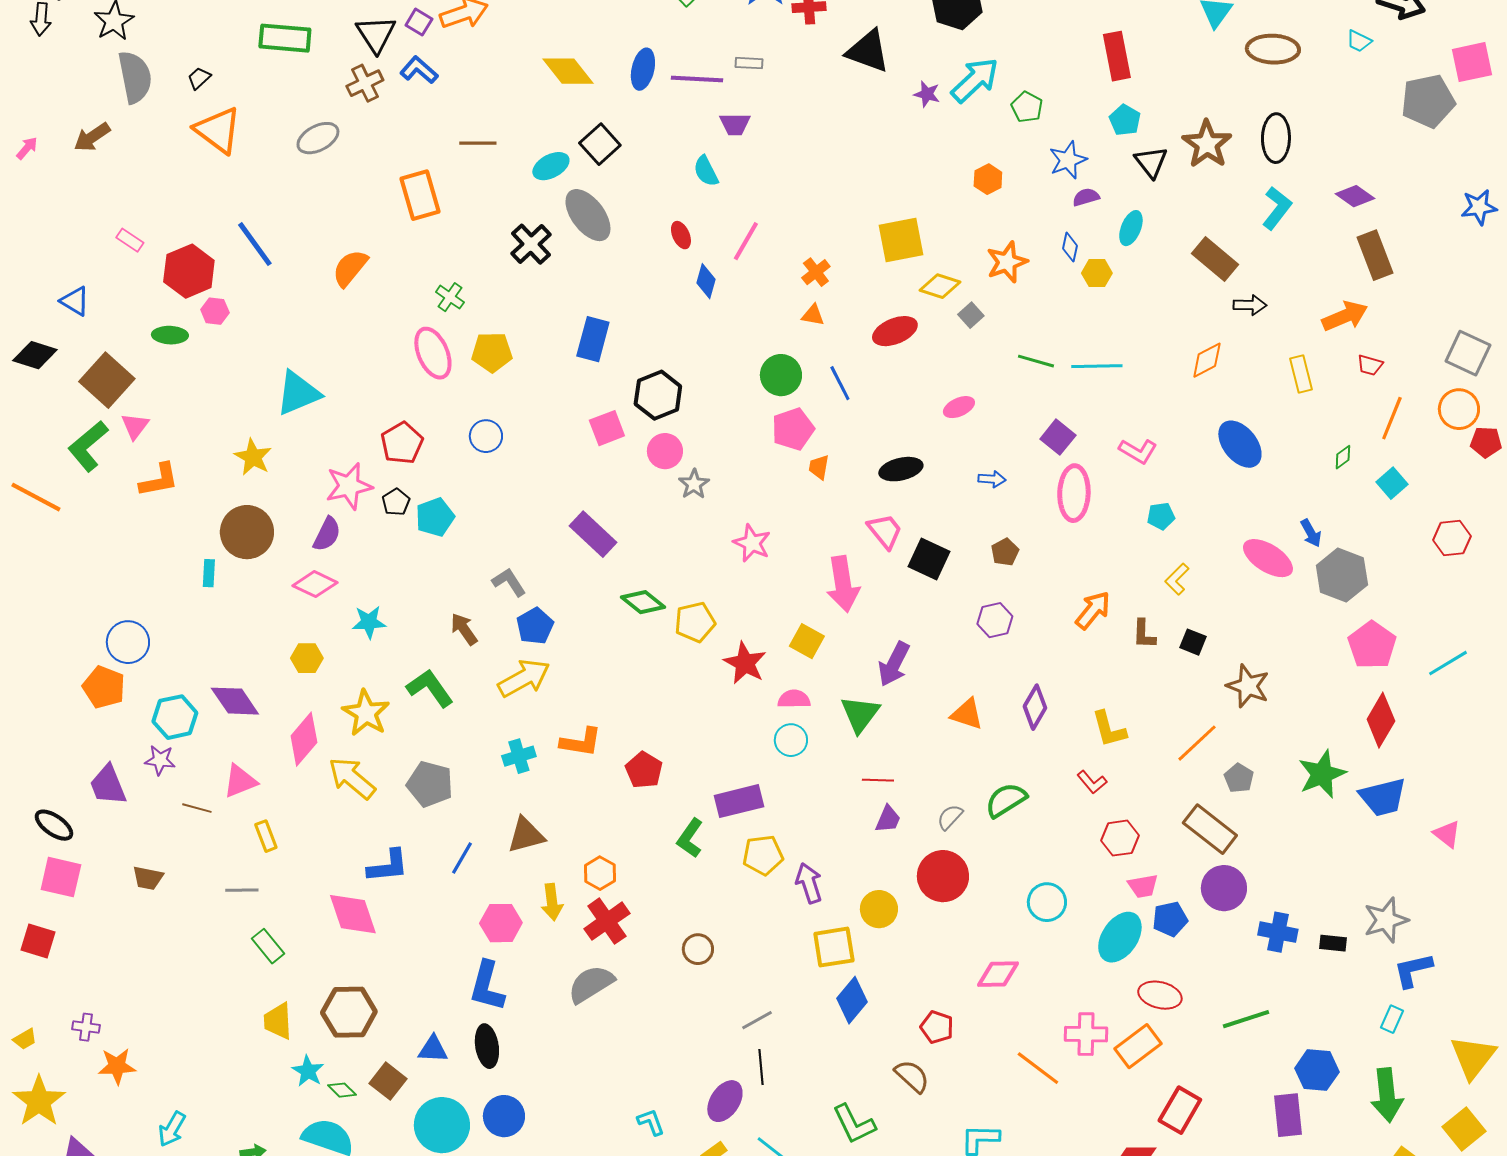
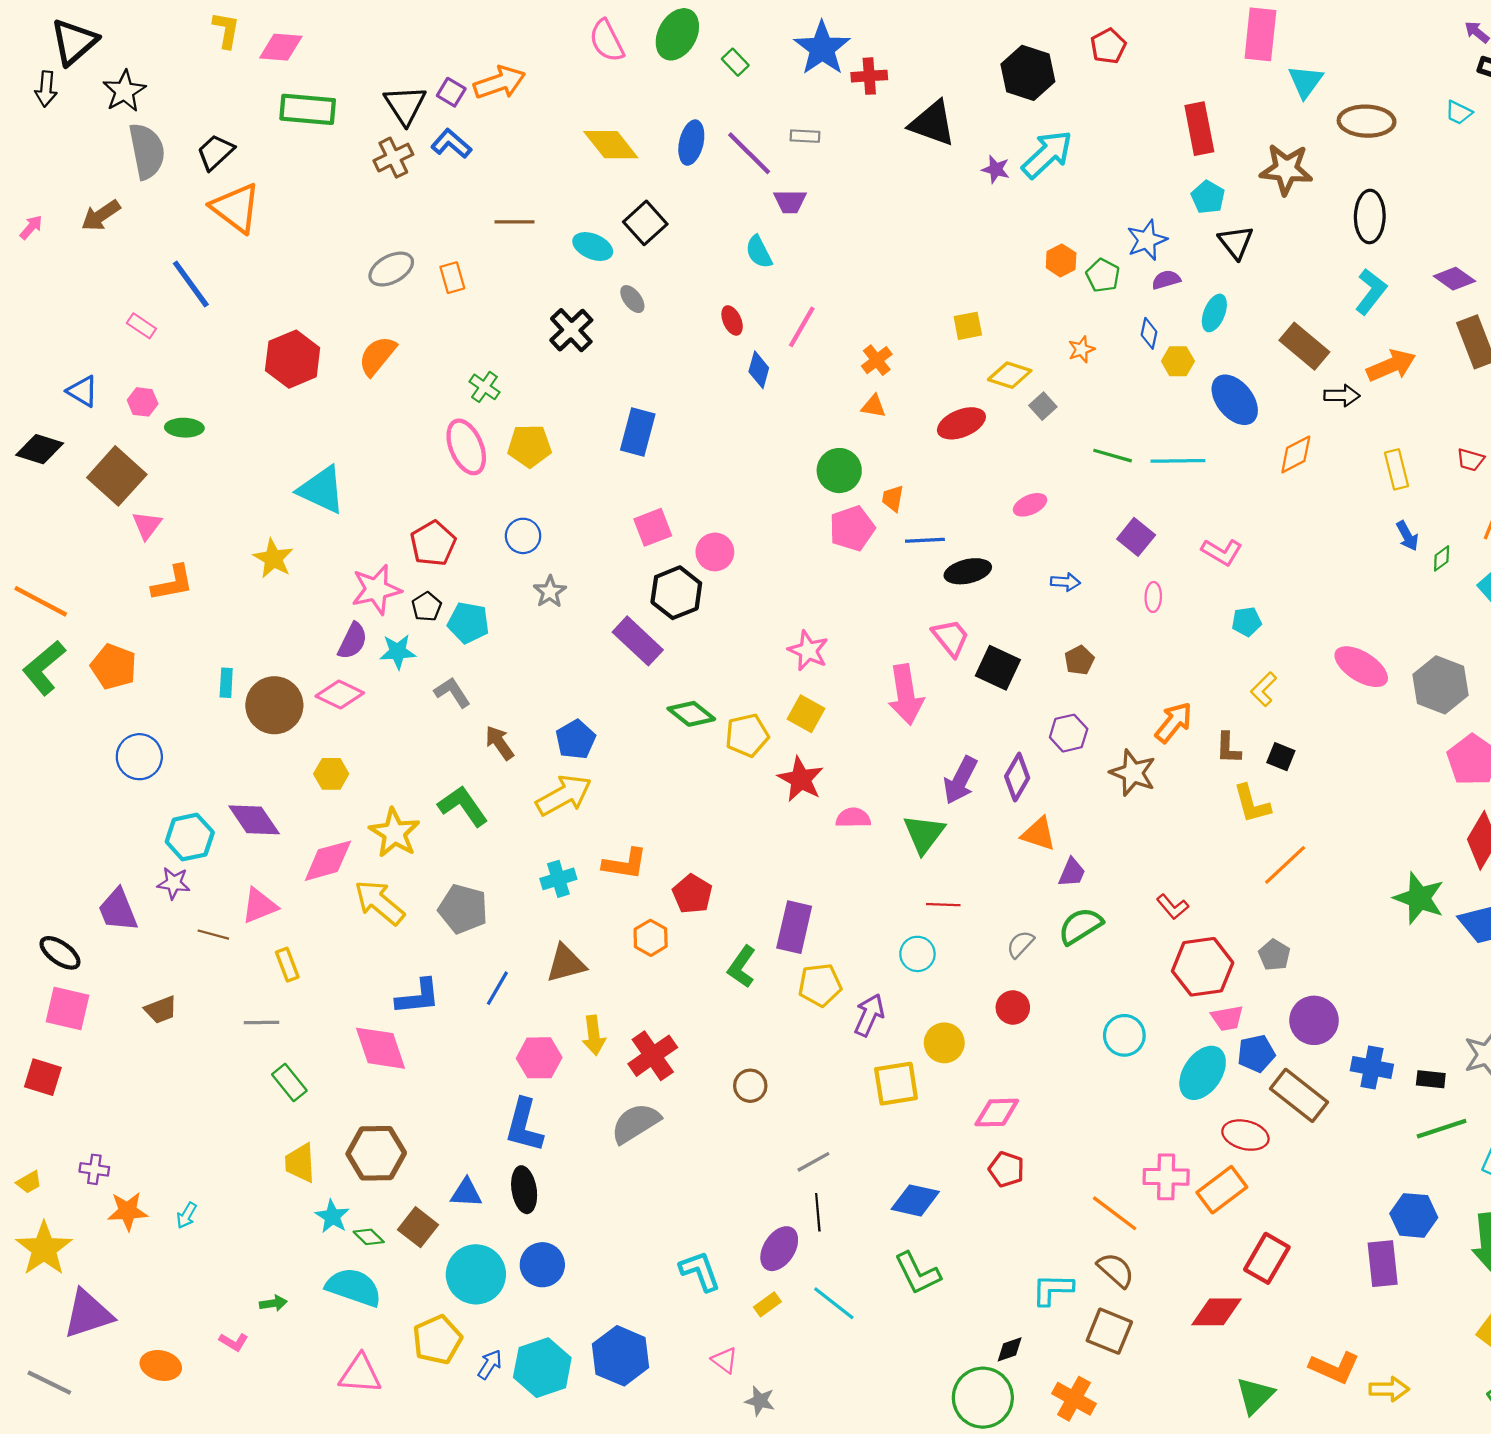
black trapezoid: (199, 78) -> (215, 152), size x1.5
purple line: (697, 79) -> (749, 153), turned 42
green pentagon: (1027, 107) -> (1103, 275), moved
gray ellipse: (318, 138) -> (391, 269), moved
brown star: (1207, 144) -> (1286, 169), moved, turned -30
cyan ellipse: (551, 166) -> (593, 247), turned 51
orange rectangle: (420, 195) -> (452, 278), size x0.6
gray ellipse: (588, 215) -> (632, 299), size x0.5
yellow square: (901, 240) -> (968, 326), size x0.6
blue line: (255, 244) -> (191, 284), moved
orange star: (1007, 262) -> (1081, 349), size x0.6
red hexagon: (189, 271) -> (293, 359), moved
pink hexagon: (215, 311) -> (143, 402), moved
orange arrow: (1345, 316) -> (1391, 365), moved
blue line: (840, 383) -> (925, 540), moved, turned -66
cyan triangle: (298, 393) -> (322, 490), turned 48
black hexagon: (658, 395) -> (676, 593), moved
blue ellipse: (1240, 444) -> (1235, 400), moved
green L-shape: (88, 446) -> (44, 668), moved
orange trapezoid: (819, 467) -> (893, 498), moved
gray star: (694, 484) -> (550, 592), moved
pink ellipse: (1074, 493) -> (1153, 597), size x0.5
cyan pentagon: (435, 517) -> (468, 623), turned 30
brown circle: (247, 532) -> (274, 705), moved
blue arrow: (1311, 533) -> (1407, 536), moved
gray L-shape: (509, 582) -> (452, 692), moved
cyan star: (369, 622) -> (398, 652), moved
yellow square: (807, 641) -> (806, 714), moved
brown star: (1248, 686) -> (1133, 773), moved
orange pentagon: (104, 687) -> (114, 667), moved
purple diamond: (1035, 707) -> (1017, 777), moved
yellow L-shape: (1109, 729) -> (1252, 804), moved
pink diamond: (304, 739) -> (328, 861), turned 34
cyan circle: (791, 740) -> (917, 954), moved
green star: (1322, 774) -> (1419, 898), turned -30
gray pentagon: (1239, 778) -> (1274, 955), moved
purple rectangle: (739, 801) -> (794, 927), turned -63
purple trapezoid: (888, 819) -> (1072, 872), moved
brown rectangle: (1210, 829) -> (1299, 1095), moved
red hexagon: (1120, 838) -> (1203, 967), size x1.5
orange hexagon: (600, 873) -> (651, 938), moved
red circle: (943, 876) -> (1013, 1007), size x0.6
brown trapezoid: (148, 878) -> (161, 1010), turned -32
purple arrow: (809, 883) -> (869, 1015), turned 42
pink diamond: (998, 974) -> (997, 1113), moved
blue diamond: (852, 1000) -> (915, 1200), moved, turned 63
green line: (1246, 1019) -> (1442, 1129), moved
brown semicircle: (912, 1076) -> (1116, 1270), moved
cyan L-shape: (651, 1122) -> (700, 1271), size x1.4
cyan arrow: (172, 1129) -> (186, 1215), moved, size x0.7

